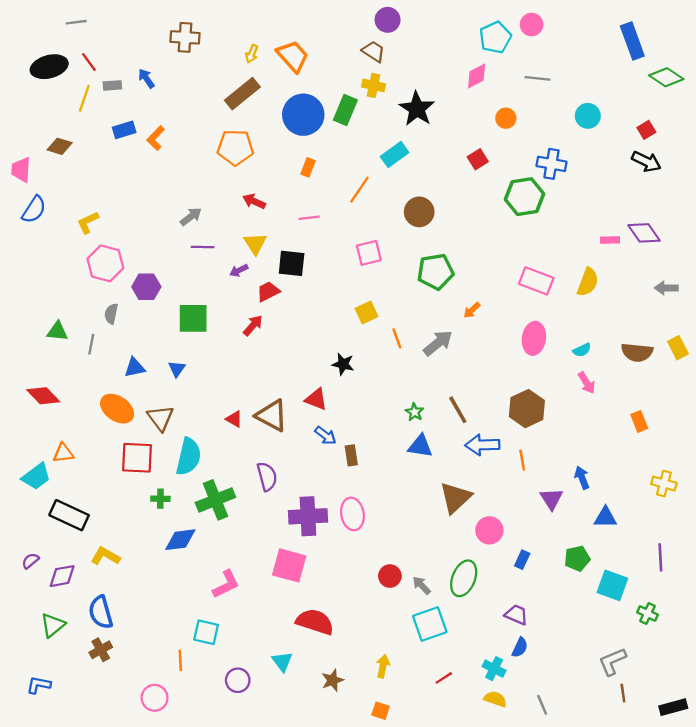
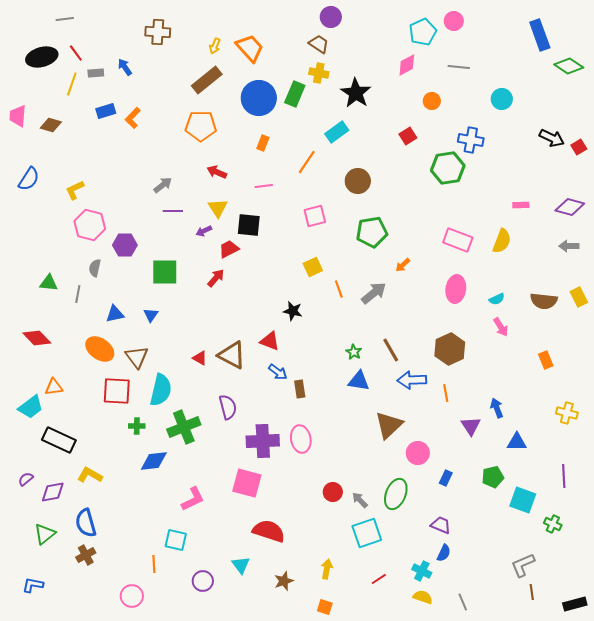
red square: (646, 130) -> (579, 147), moved
pink trapezoid: (21, 170) -> (18, 116), moved
purple diamond: (644, 233) -> (570, 207), moved, turned -40

